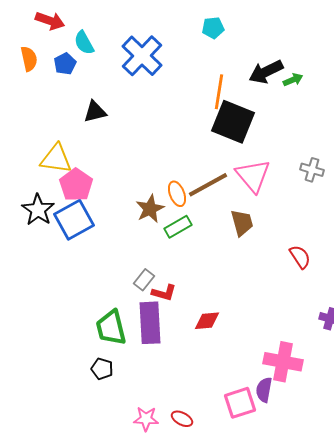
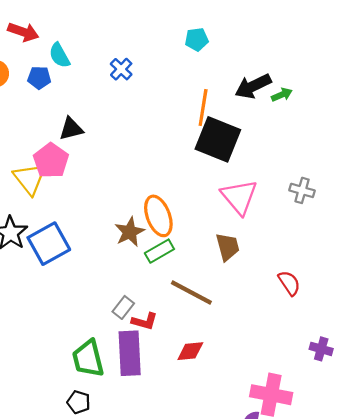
blue cross: (142, 56) -> (121, 69), size x0.5
blue pentagon: (65, 64) -> (39, 78), turned 30
yellow triangle: (56, 159) -> (30, 179), turned 44
pink pentagon: (76, 185) -> (51, 161), moved
brown line: (208, 185) -> (191, 293), moved, turned 57
orange ellipse: (177, 194) -> (158, 216), size x1.5

